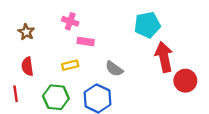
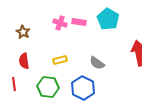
cyan pentagon: (147, 25) -> (108, 19), moved, turned -30
pink rectangle: (86, 41) -> (79, 22), moved

